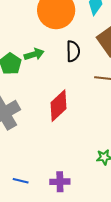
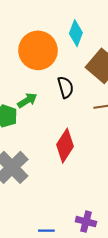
purple cross: (60, 182) -> (86, 222), turned 30

